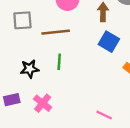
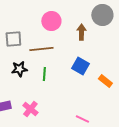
blue square: (109, 42) -> (80, 66), moved
black star: (30, 69) -> (19, 69), moved

